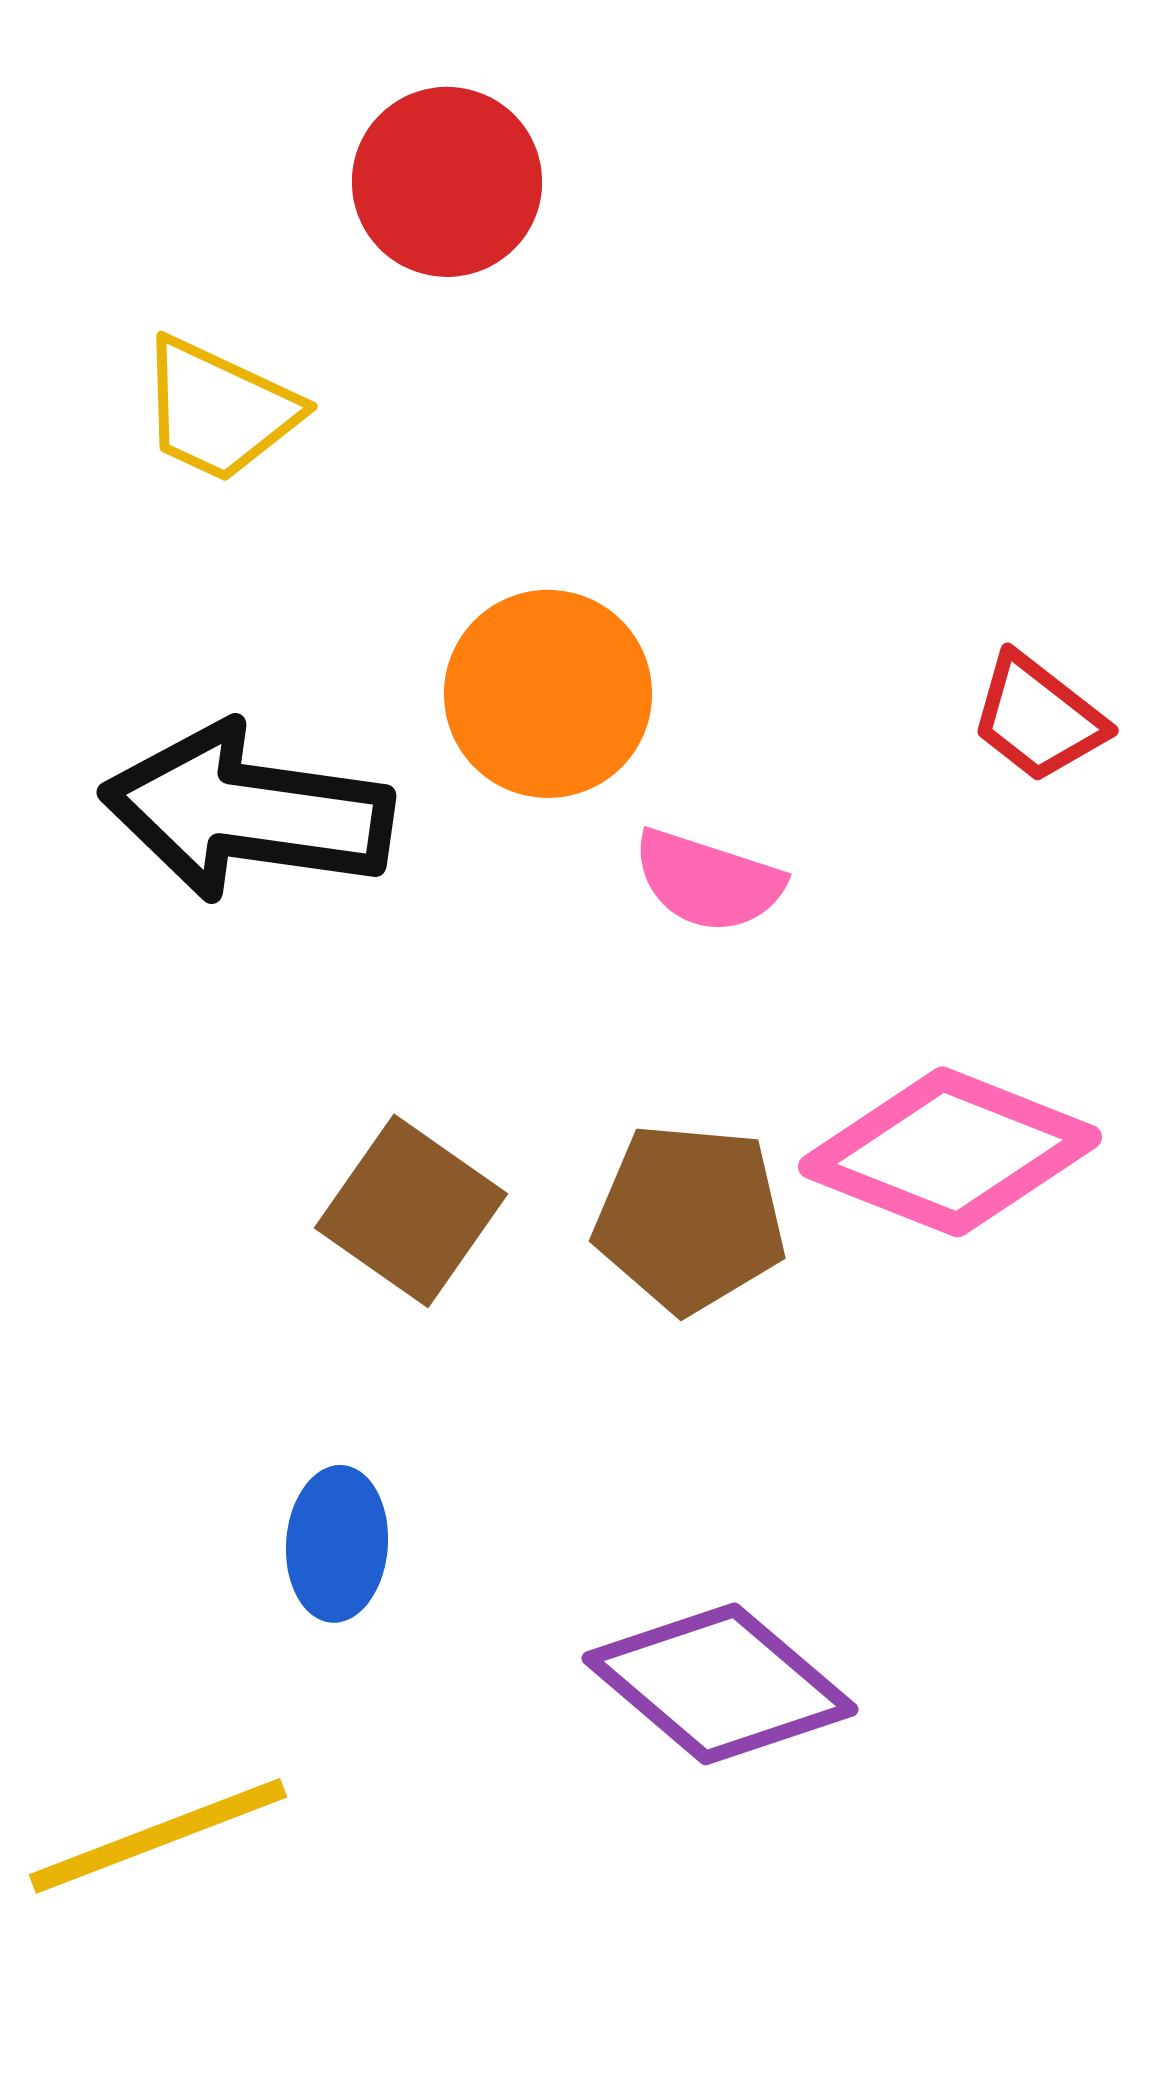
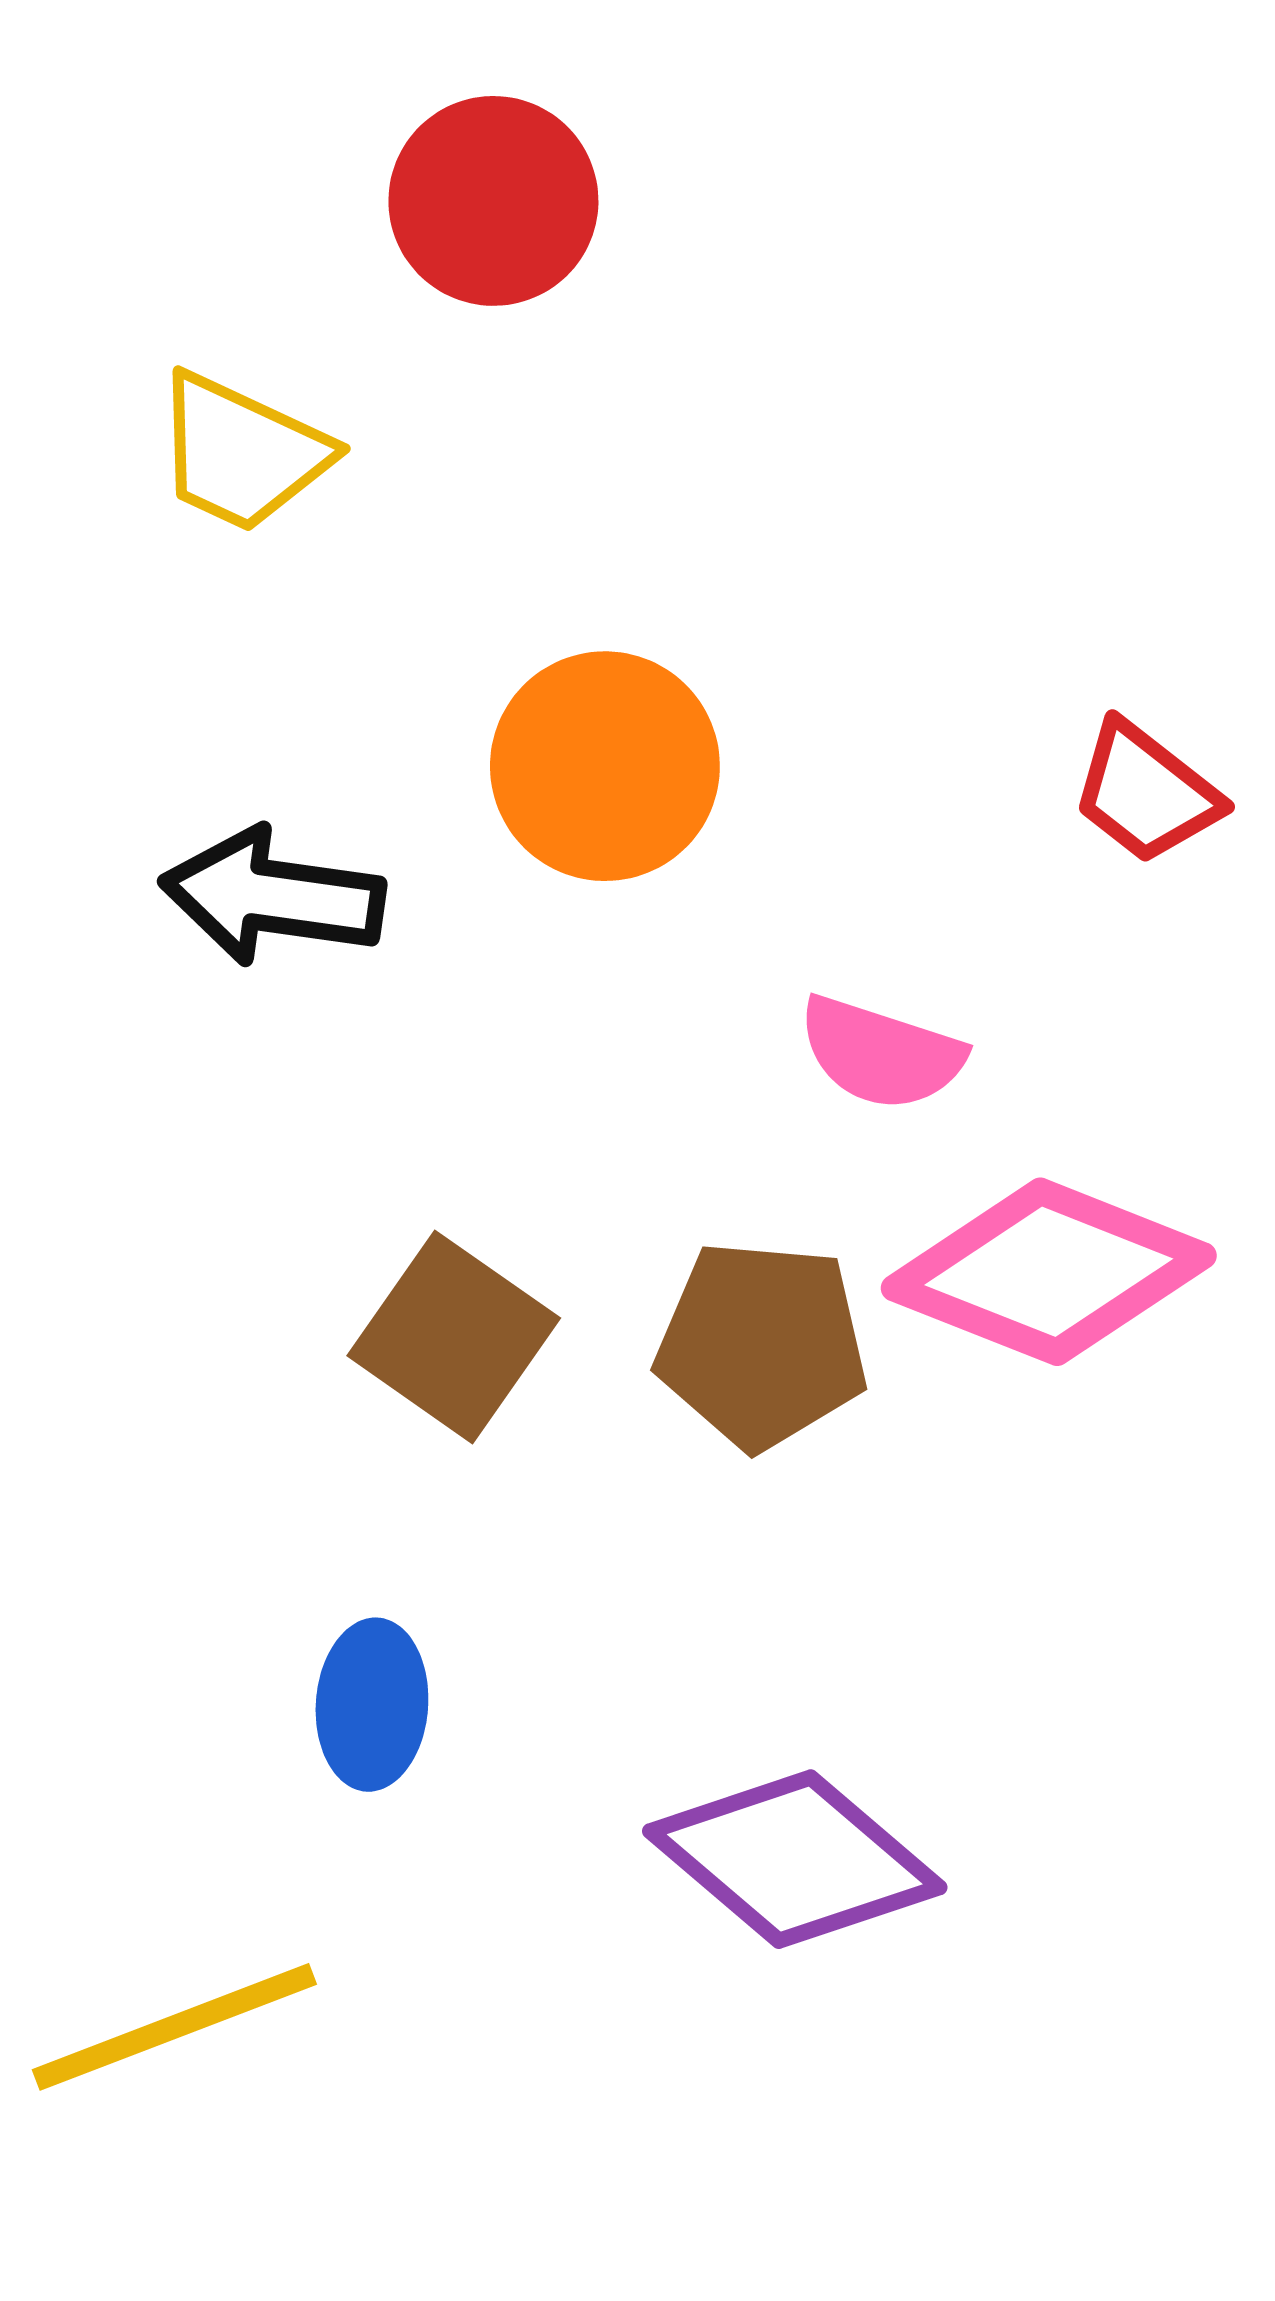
black arrow: (247, 812) -> (273, 896), size x0.7
pink semicircle: (708, 881) -> (881, 1053), moved

